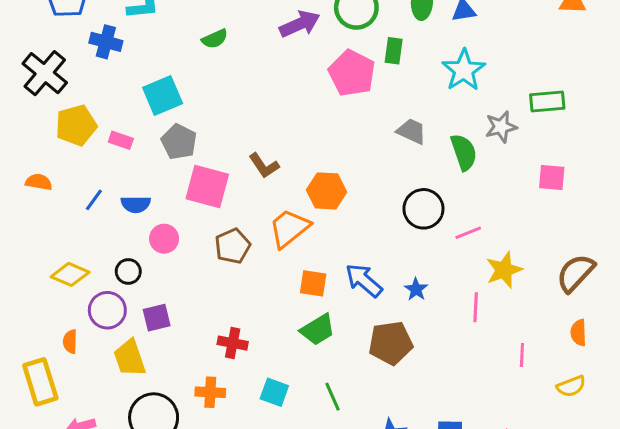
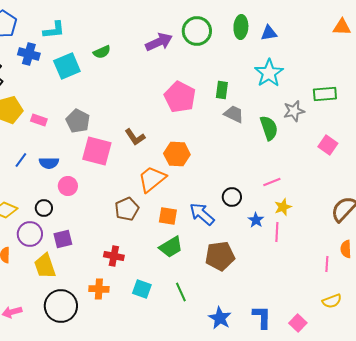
green rectangle: (394, 51) -> (222, 90), moved
pink pentagon: (352, 73) -> (180, 97), moved
cyan square: (163, 96) -> (67, 66), moved
pink square: (552, 178) -> (328, 145), turned 30
black circle: (423, 209) -> (232, 197), moved, size x0.7
brown pentagon: (233, 246) -> (127, 209), moved
yellow star: (504, 270) -> (283, 207), moved, size x0.7
blue star: (416, 289) -> (256, 220), moved
pink line: (522, 355) -> (327, 264), moved
yellow semicircle: (571, 386) -> (332, 301), moved

